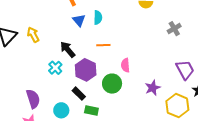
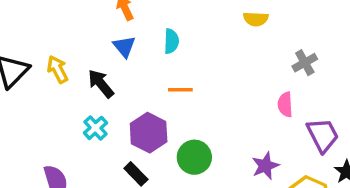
blue triangle: (79, 20) -> (124, 47), moved
black arrow: (68, 49) -> (101, 84), moved
pink semicircle: (125, 65) -> (285, 105), moved

